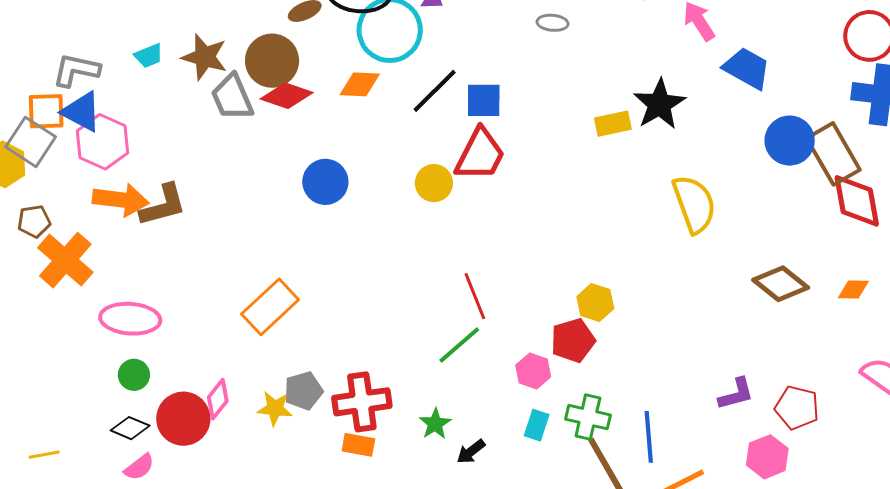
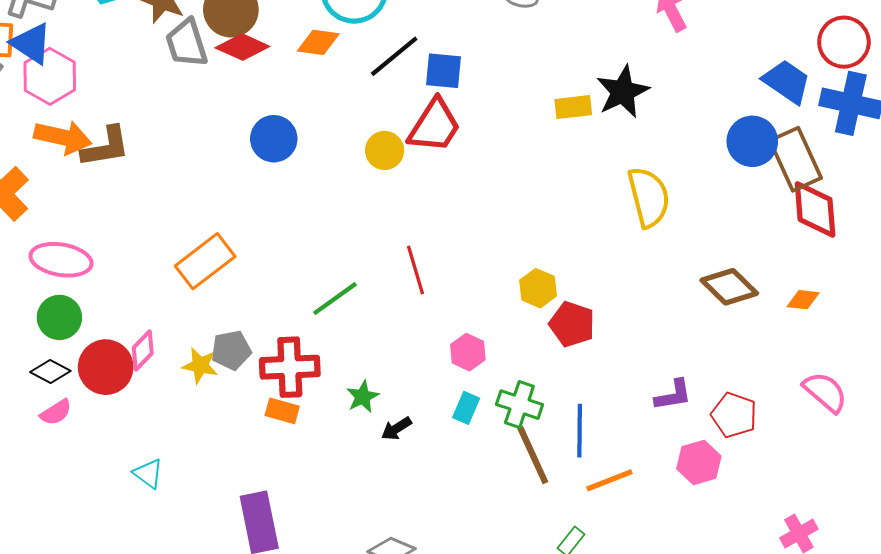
blue trapezoid: (747, 68) -> (787, 82), moved
red pentagon: (573, 340) -> (572, 324), moved, turned 30
green line: (459, 345) -> (335, 299), moved
green circle: (134, 375) -> (59, 317), size x1.4

